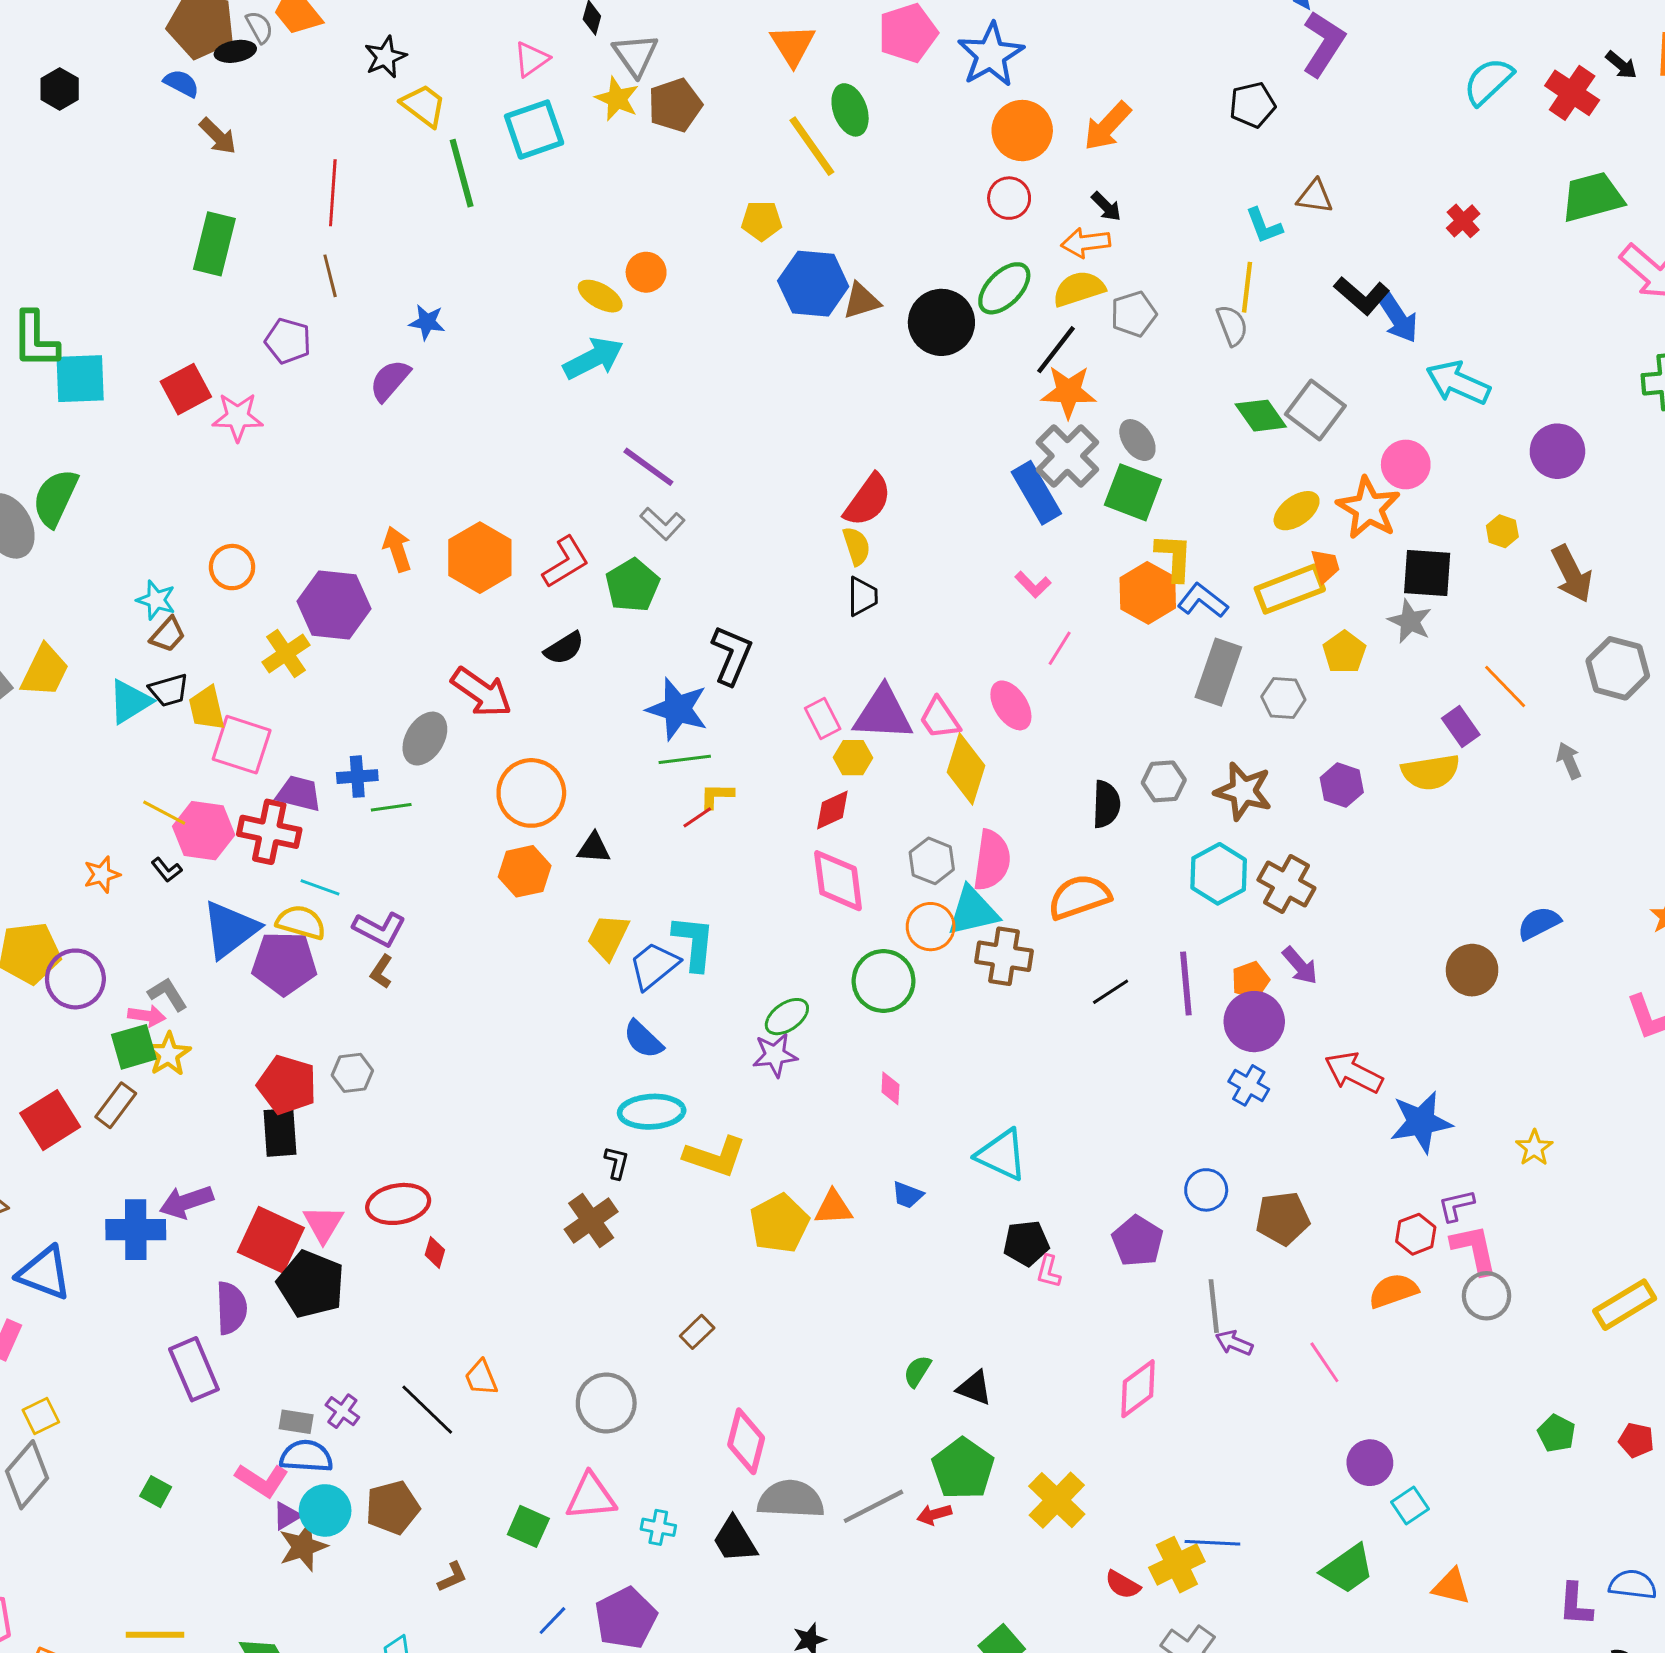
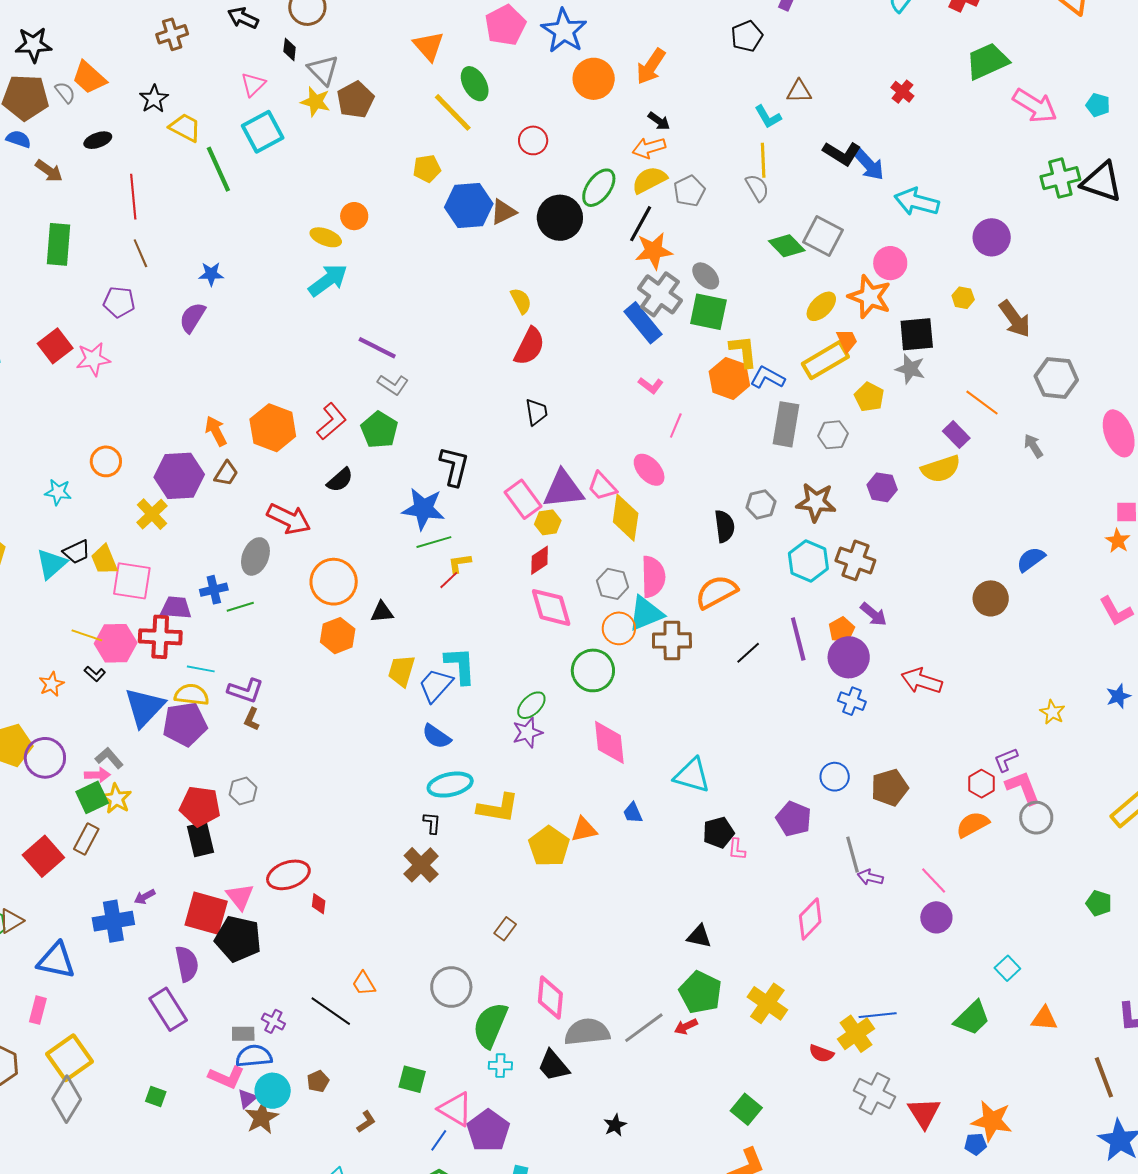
black ellipse: (235, 51) -> (98, 140), moved
red circle: (1009, 198) -> (533, 140), moved
yellow semicircle: (856, 546) -> (521, 301), moved
brown trapezoid: (168, 635) -> (226, 473), moved
pink rectangle: (823, 719) -> (523, 499), size x1.4
pink diamond: (890, 1088) -> (609, 742), size x2.0
blue star: (1421, 1122) -> (1118, 696), moved, size x0.6
blue trapezoid: (908, 1195) -> (633, 813), turned 55
purple arrow: (186, 1202) -> (145, 897), size x0.6
green semicircle: (917, 1371) -> (490, 1025), moved, size x2.0
yellow square: (41, 1416) -> (70, 1058), size x1.8
purple circle: (1370, 1463) -> (936, 917), moved
pink triangle: (591, 1497) -> (455, 1109), moved, turned 45
brown pentagon: (393, 1507) -> (318, 1081), size x0.6

